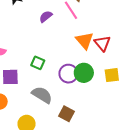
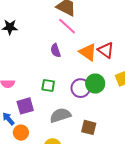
purple semicircle: (46, 17) -> (56, 50), moved, turned -56
gray semicircle: (42, 95) -> (60, 115), turned -35

